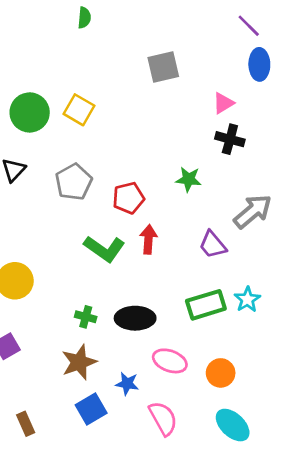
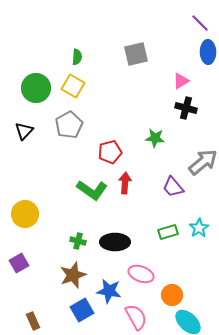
green semicircle: (84, 18) -> (77, 57), moved
gray pentagon: (74, 182) -> (69, 125), moved
green rectangle: (206, 305) -> (168, 232), size x0.7
orange circle: (221, 373) -> (172, 295), moved
blue star: (127, 384) -> (109, 291), size x1.4

